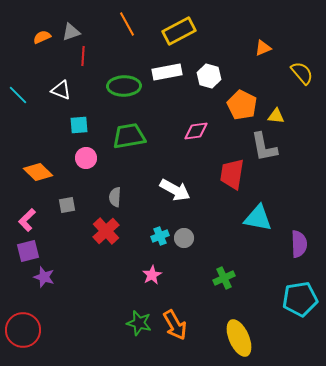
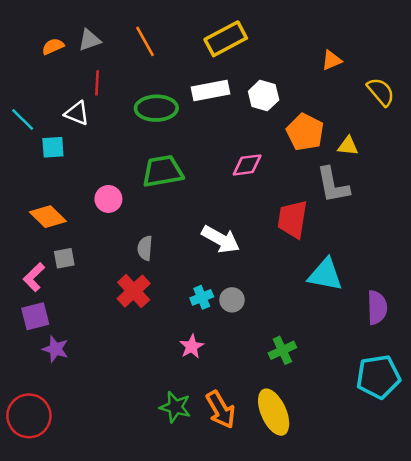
orange line: (127, 24) -> (145, 41), moved
red line: (83, 56) -> (97, 83), moved
cyan square: (79, 125) -> (53, 147), moved
gray square: (67, 205) -> (64, 258), moved
yellow ellipse: (239, 338) -> (274, 412), moved

